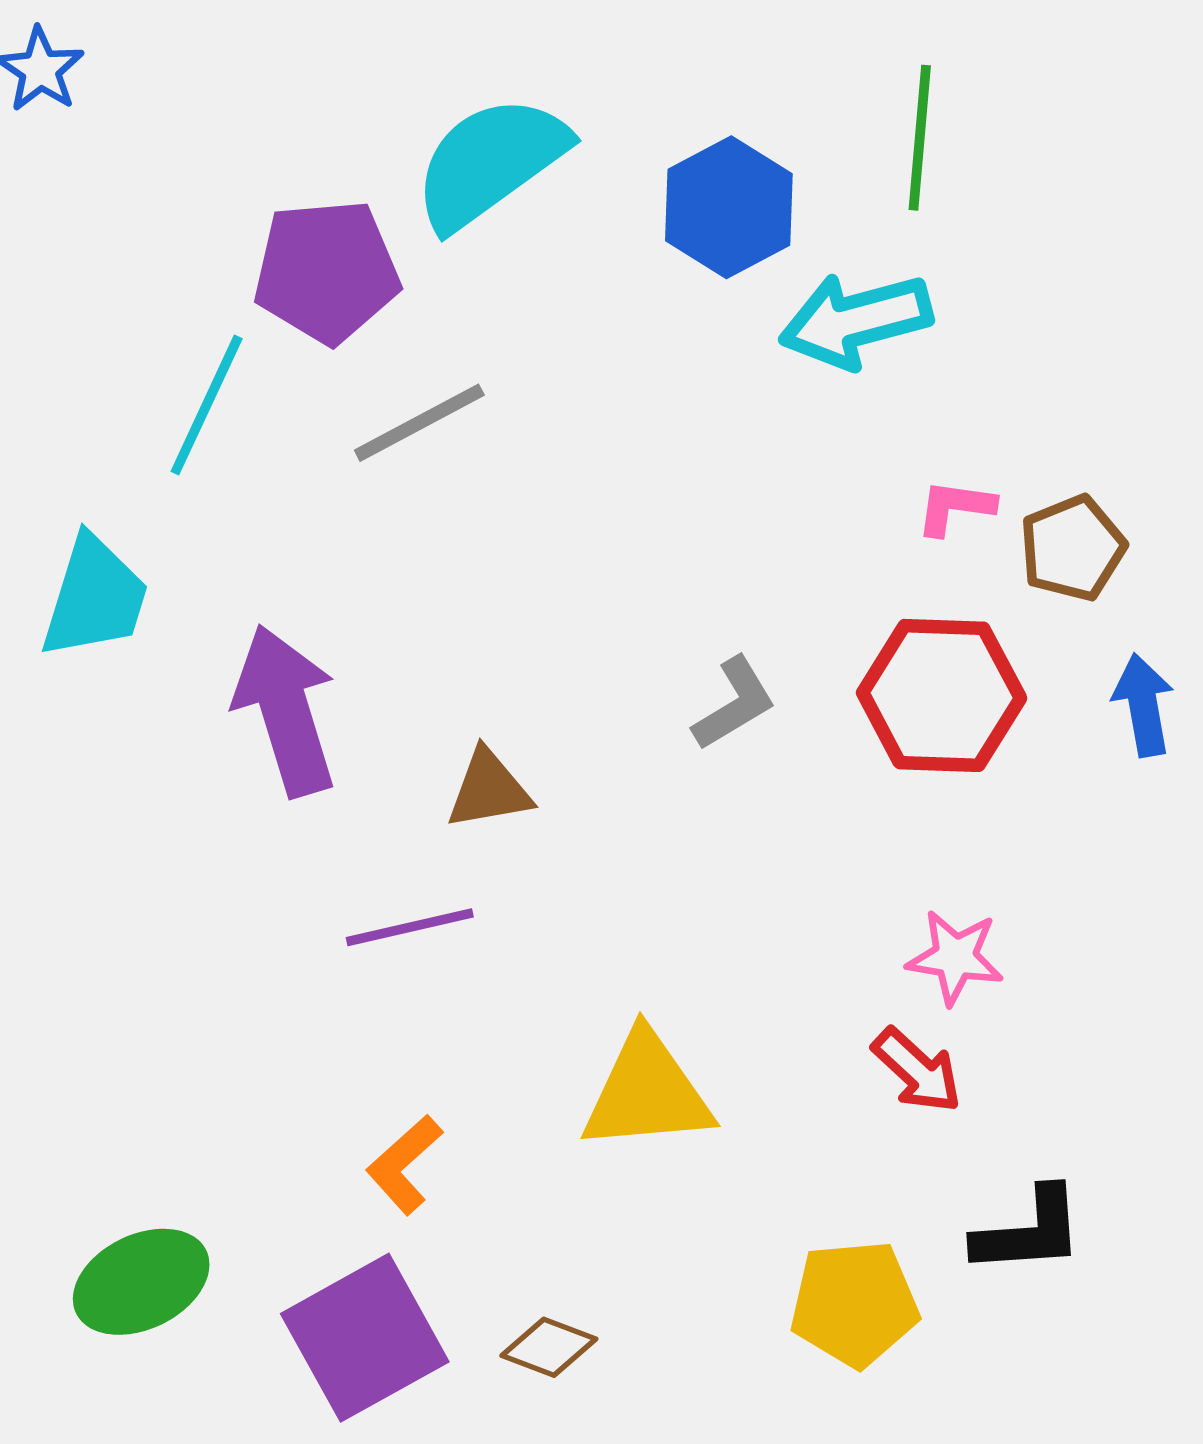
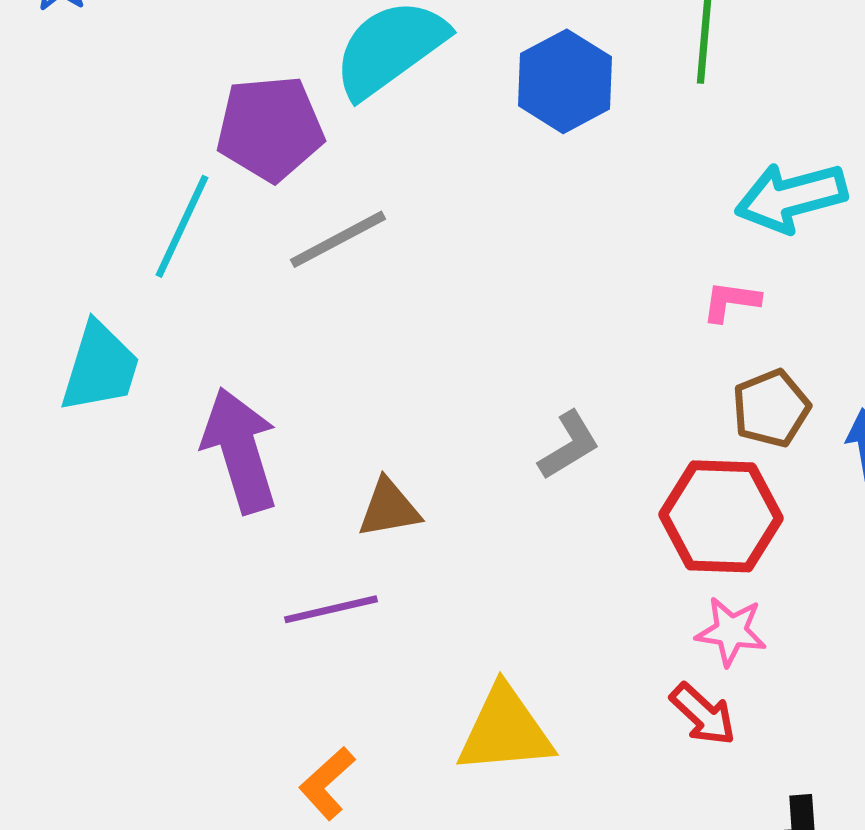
cyan arrow: (856, 320) -> (791, 197), moved
brown pentagon: (1072, 548) -> (771, 408), moved
red hexagon: (942, 695) -> (721, 516), moved

